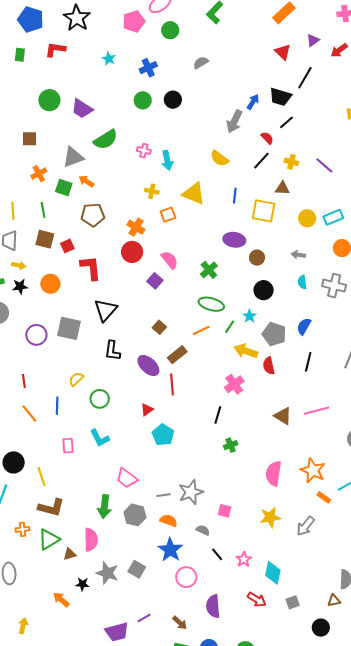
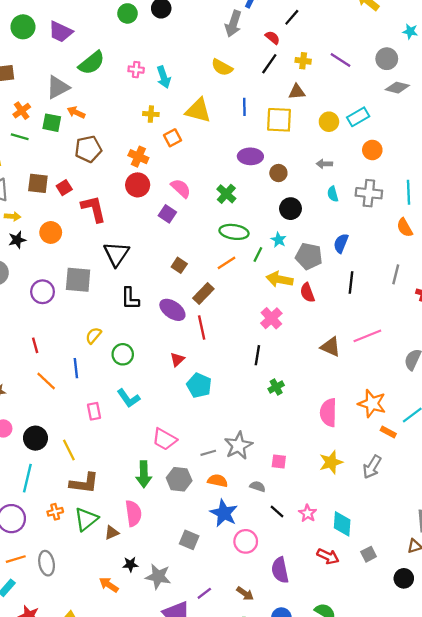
green line: (43, 210) -> (20, 137), moved, turned -56
gray star: (107, 573) -> (158, 577), moved

